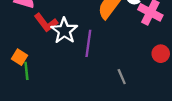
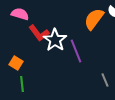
purple line: (88, 43) -> (76, 51), turned -30
green line: (26, 71) -> (22, 84), moved

